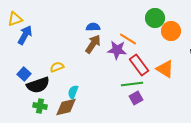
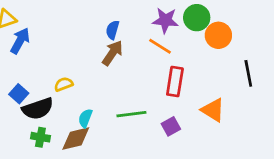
blue semicircle: (93, 27) -> (112, 30), turned -72
purple star: (117, 50) -> (165, 20), moved
red rectangle: (139, 65) -> (175, 81), turned 45
orange triangle: (165, 69) -> (213, 110), moved
green line: (132, 84) -> (131, 114), moved

